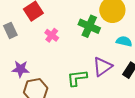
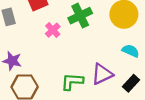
green cross: (89, 26) -> (80, 16), moved, turned 30

